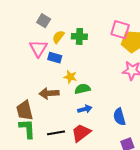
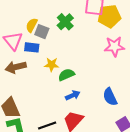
gray square: (44, 21) -> (42, 32), moved
green cross: (79, 36) -> (65, 22), moved, turned -35
brown arrow: (49, 93) -> (16, 67), moved

